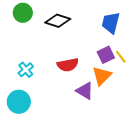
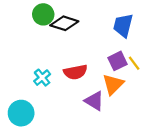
green circle: (23, 13) -> (43, 14), moved
cyan cross: (26, 70) -> (42, 78), moved

